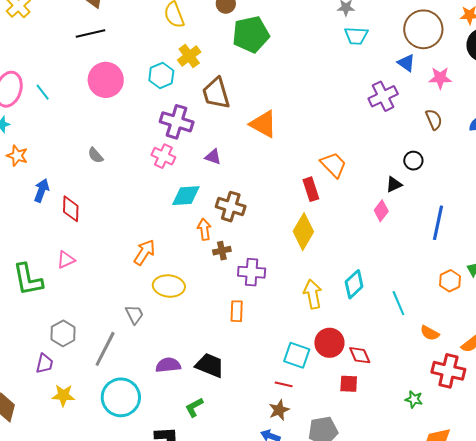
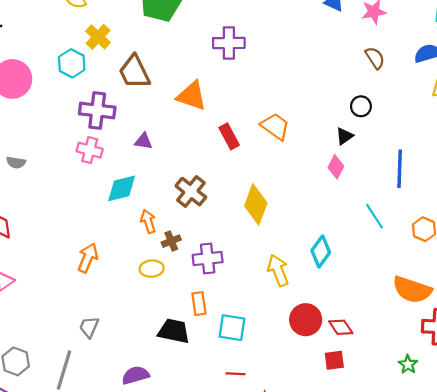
purple cross: (383, 96) -> (229, 43), moved, turned 36
gray semicircle: (95, 155) -> (16, 162), turned -30
red rectangle: (311, 189) -> (229, 136), moved
brown cross: (231, 207) -> (191, 192), moved, turned 32
yellow ellipse: (169, 286) -> (152, 269), moved, size x0.7
cyan line: (398, 303) -> (374, 216), moved
gray trapezoid: (134, 314) -> (89, 327), turned -120
orange semicircle: (430, 333) -> (412, 290), size x1.8
cyan square: (297, 355) -> (232, 328), moved
black trapezoid: (210, 365) -> (174, 331), moved
red line: (284, 384) -> (235, 374), moved
green star: (414, 399) -> (408, 364), turned 30

